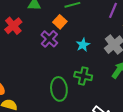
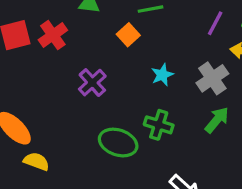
purple cross: (49, 39) -> (92, 83), moved
green ellipse: (59, 89) -> (118, 143), turned -70

